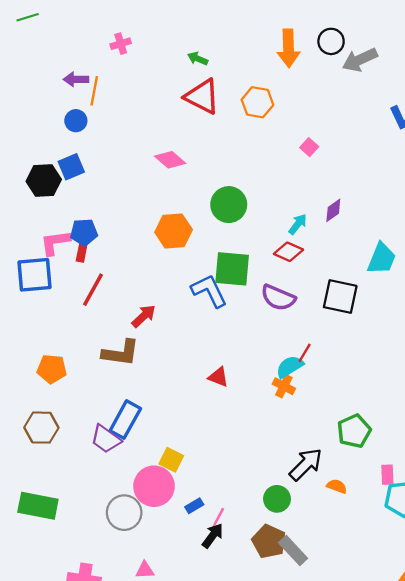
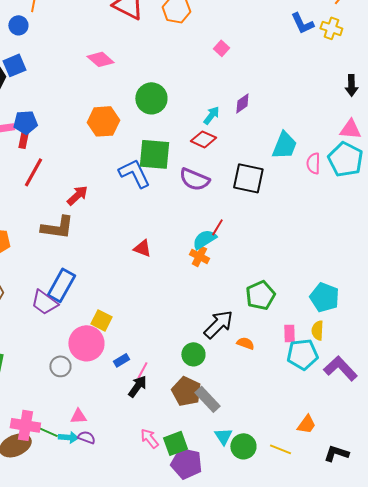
gray circle: (124, 513) -> (60, 366), size x0.7

